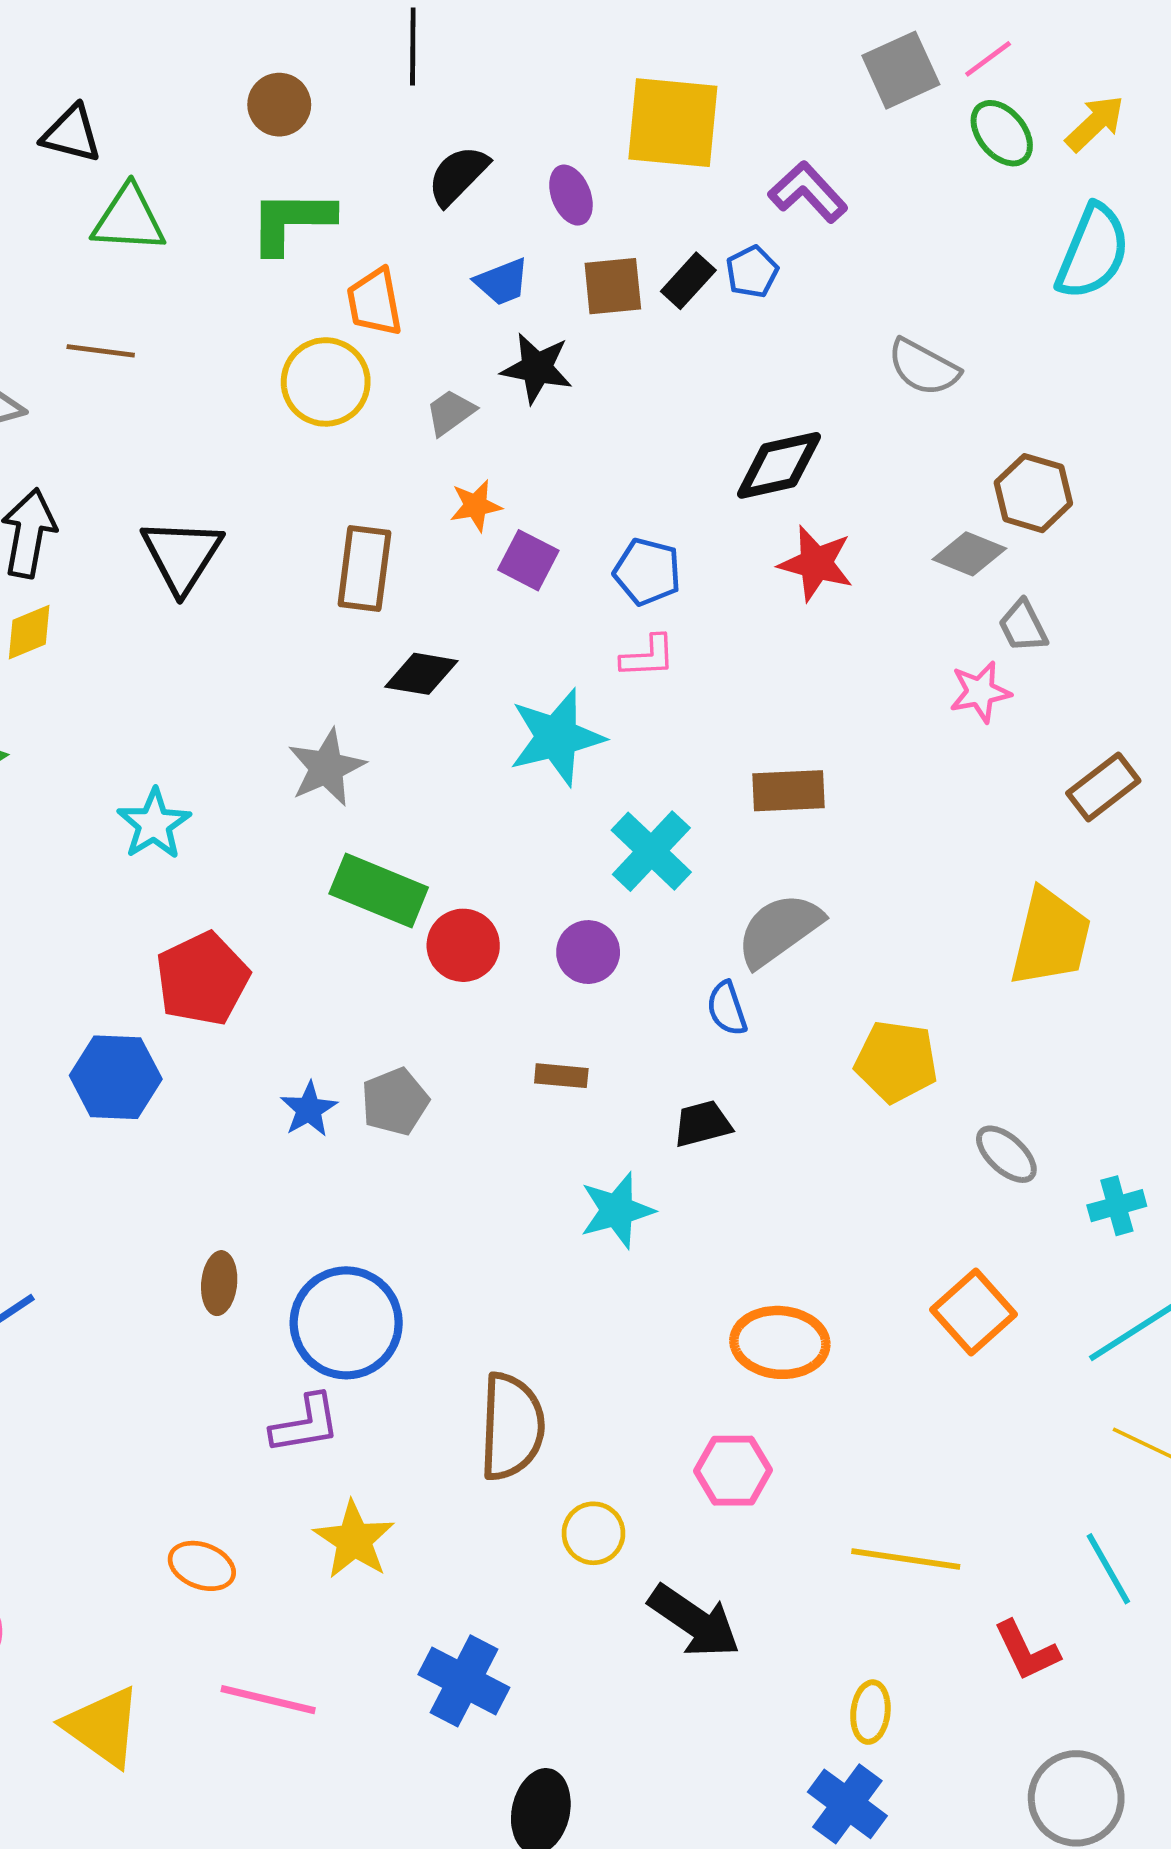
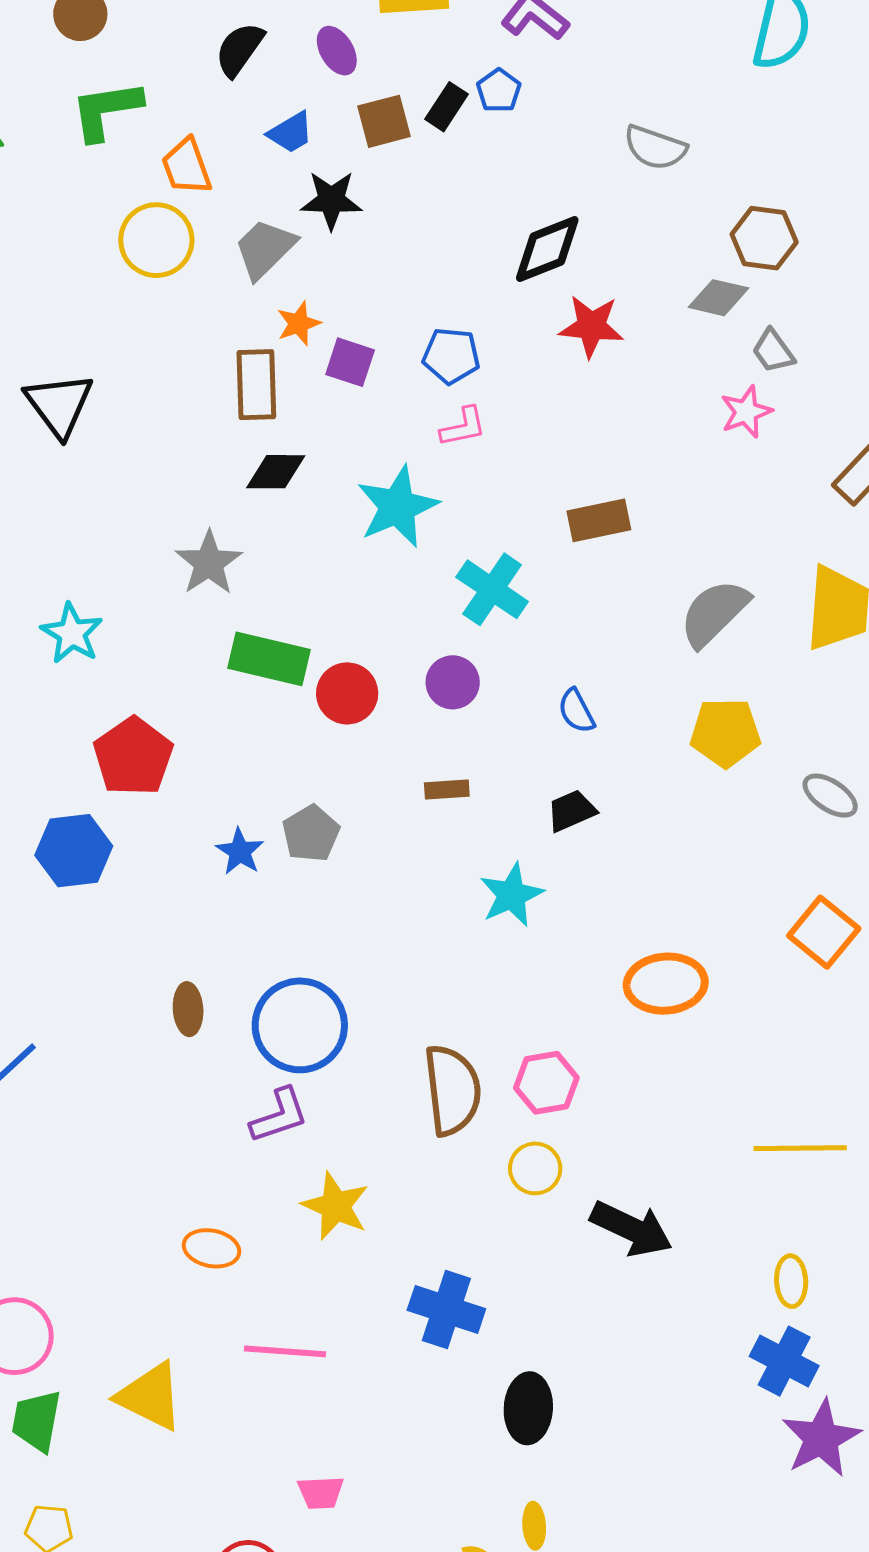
gray trapezoid: (450, 412) -> (265, 249), size x1.5
brown rectangle: (364, 569) -> (256, 385), moved
gray semicircle: (779, 930) -> (714, 613), moved
pink hexagon: (733, 1471) -> (546, 1083), moved

